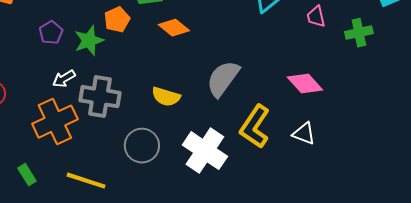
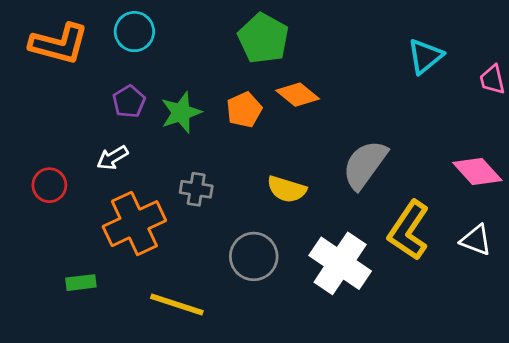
orange pentagon: (117, 20) -> (244, 110), moved
white arrow: (64, 79) -> (112, 158), moved
gray cross: (100, 97) -> (196, 189), size x0.6
green rectangle: (27, 175) -> (81, 283), moved, turned -65

